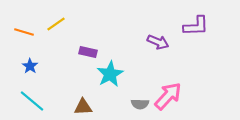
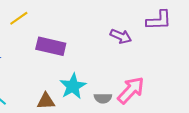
purple rectangle: (88, 52) -> (51, 46), size x1.6
cyan star: (110, 74) -> (73, 86), moved

